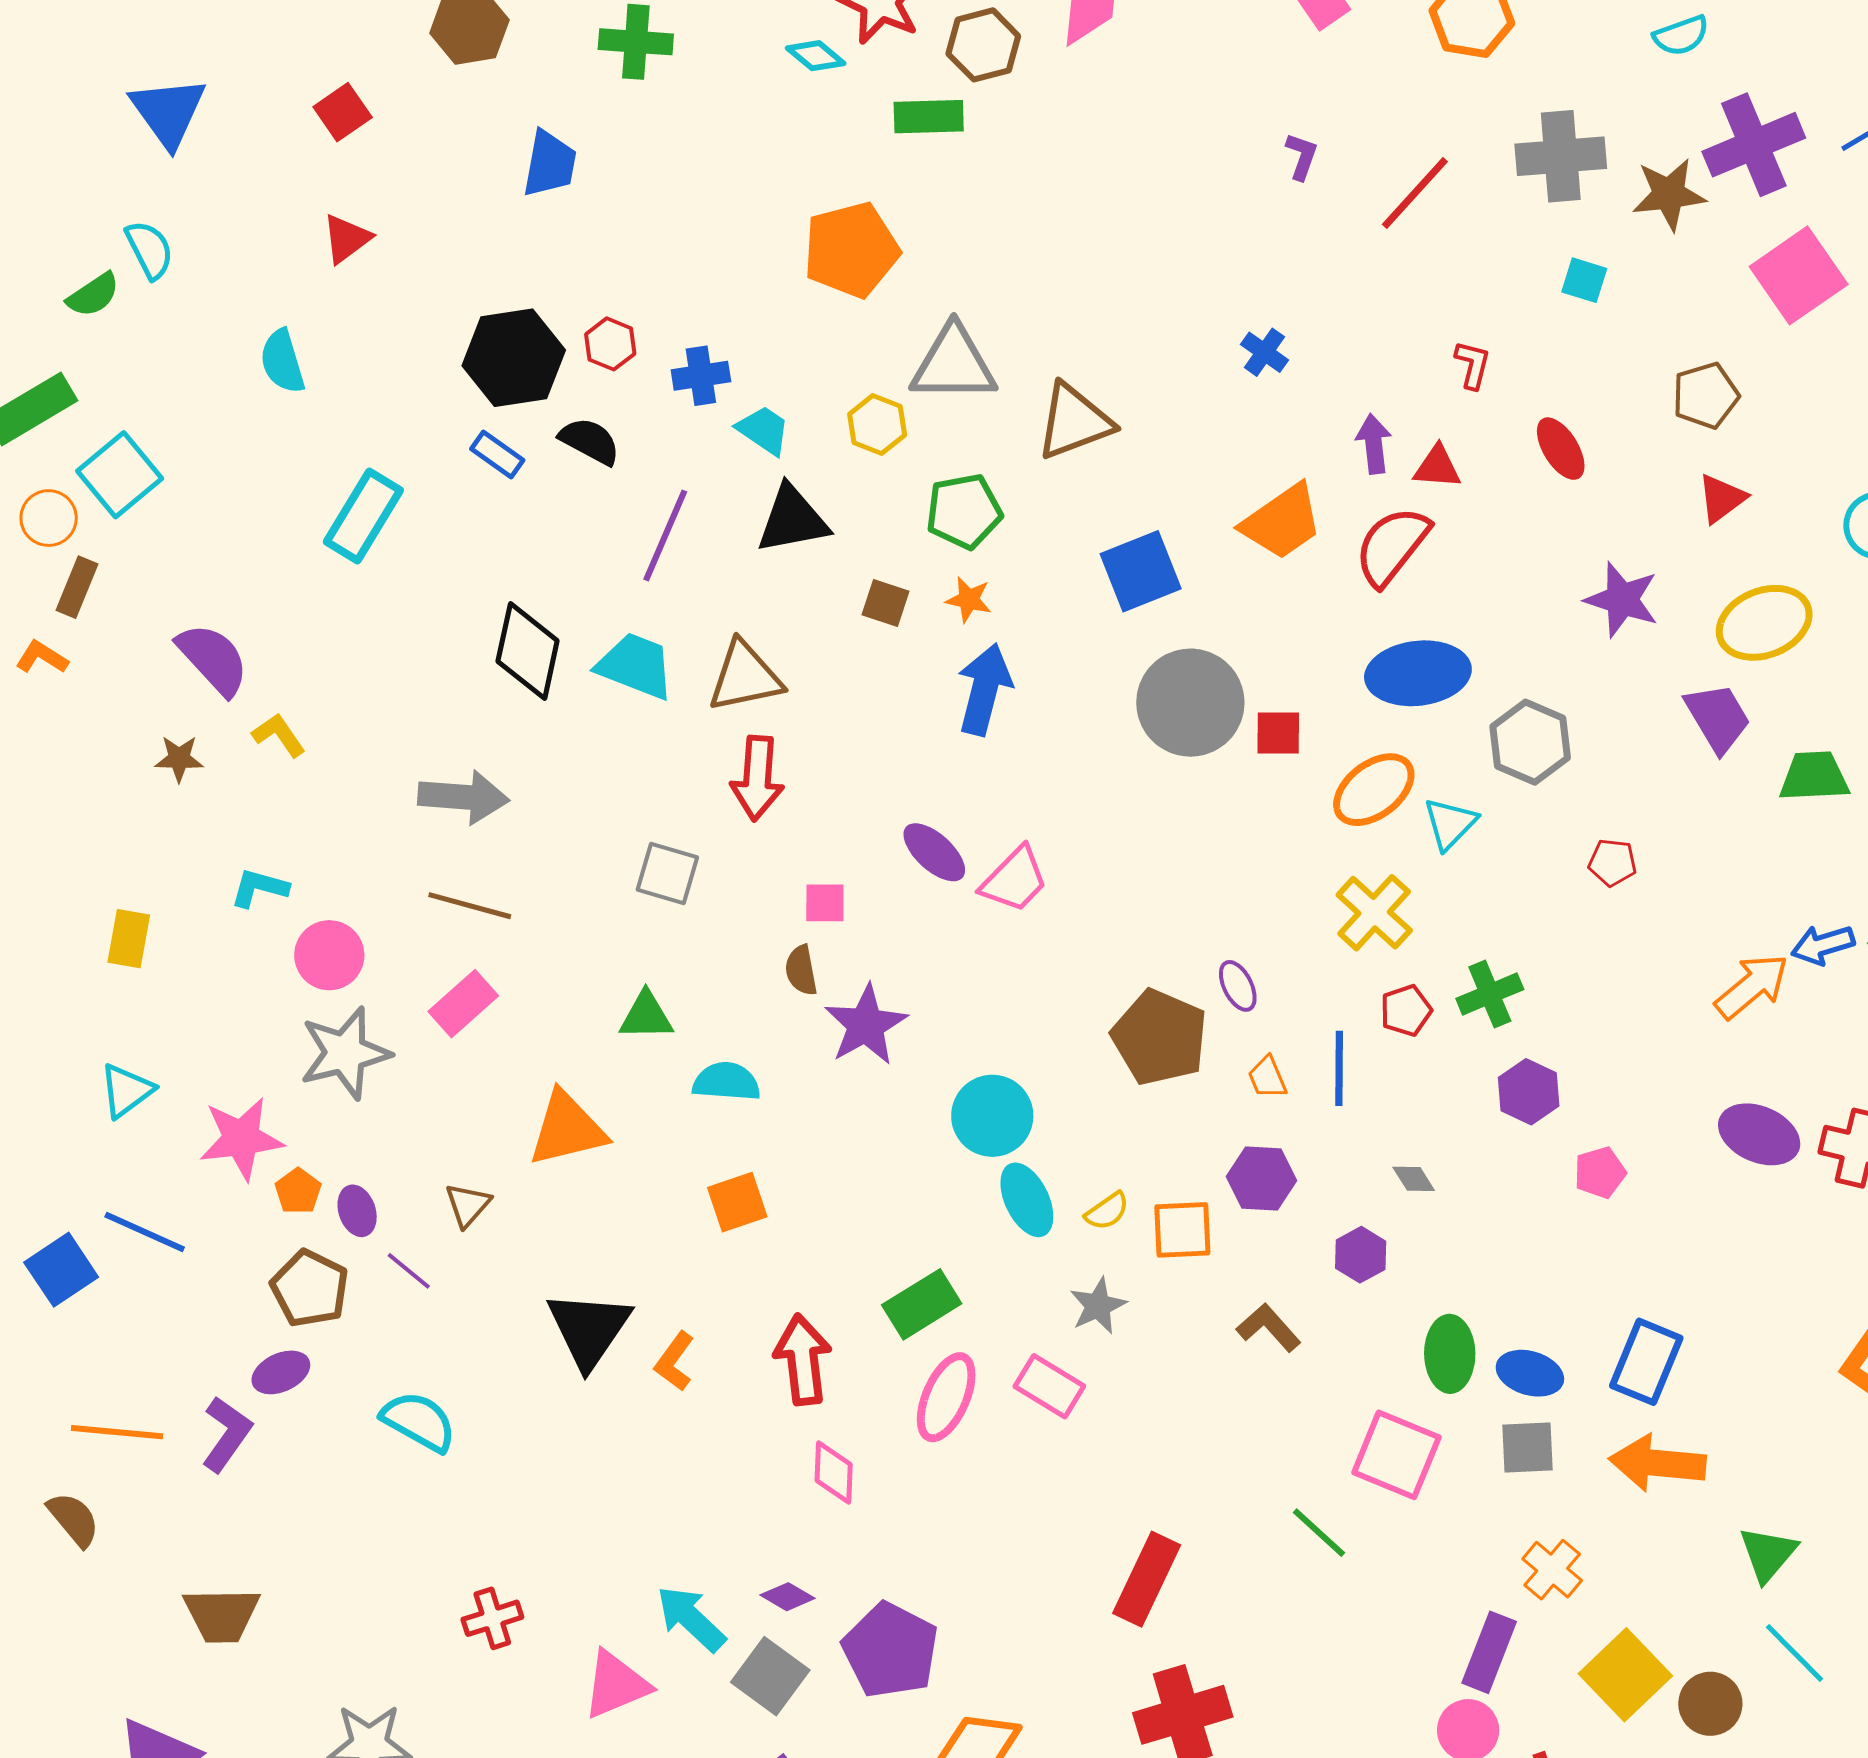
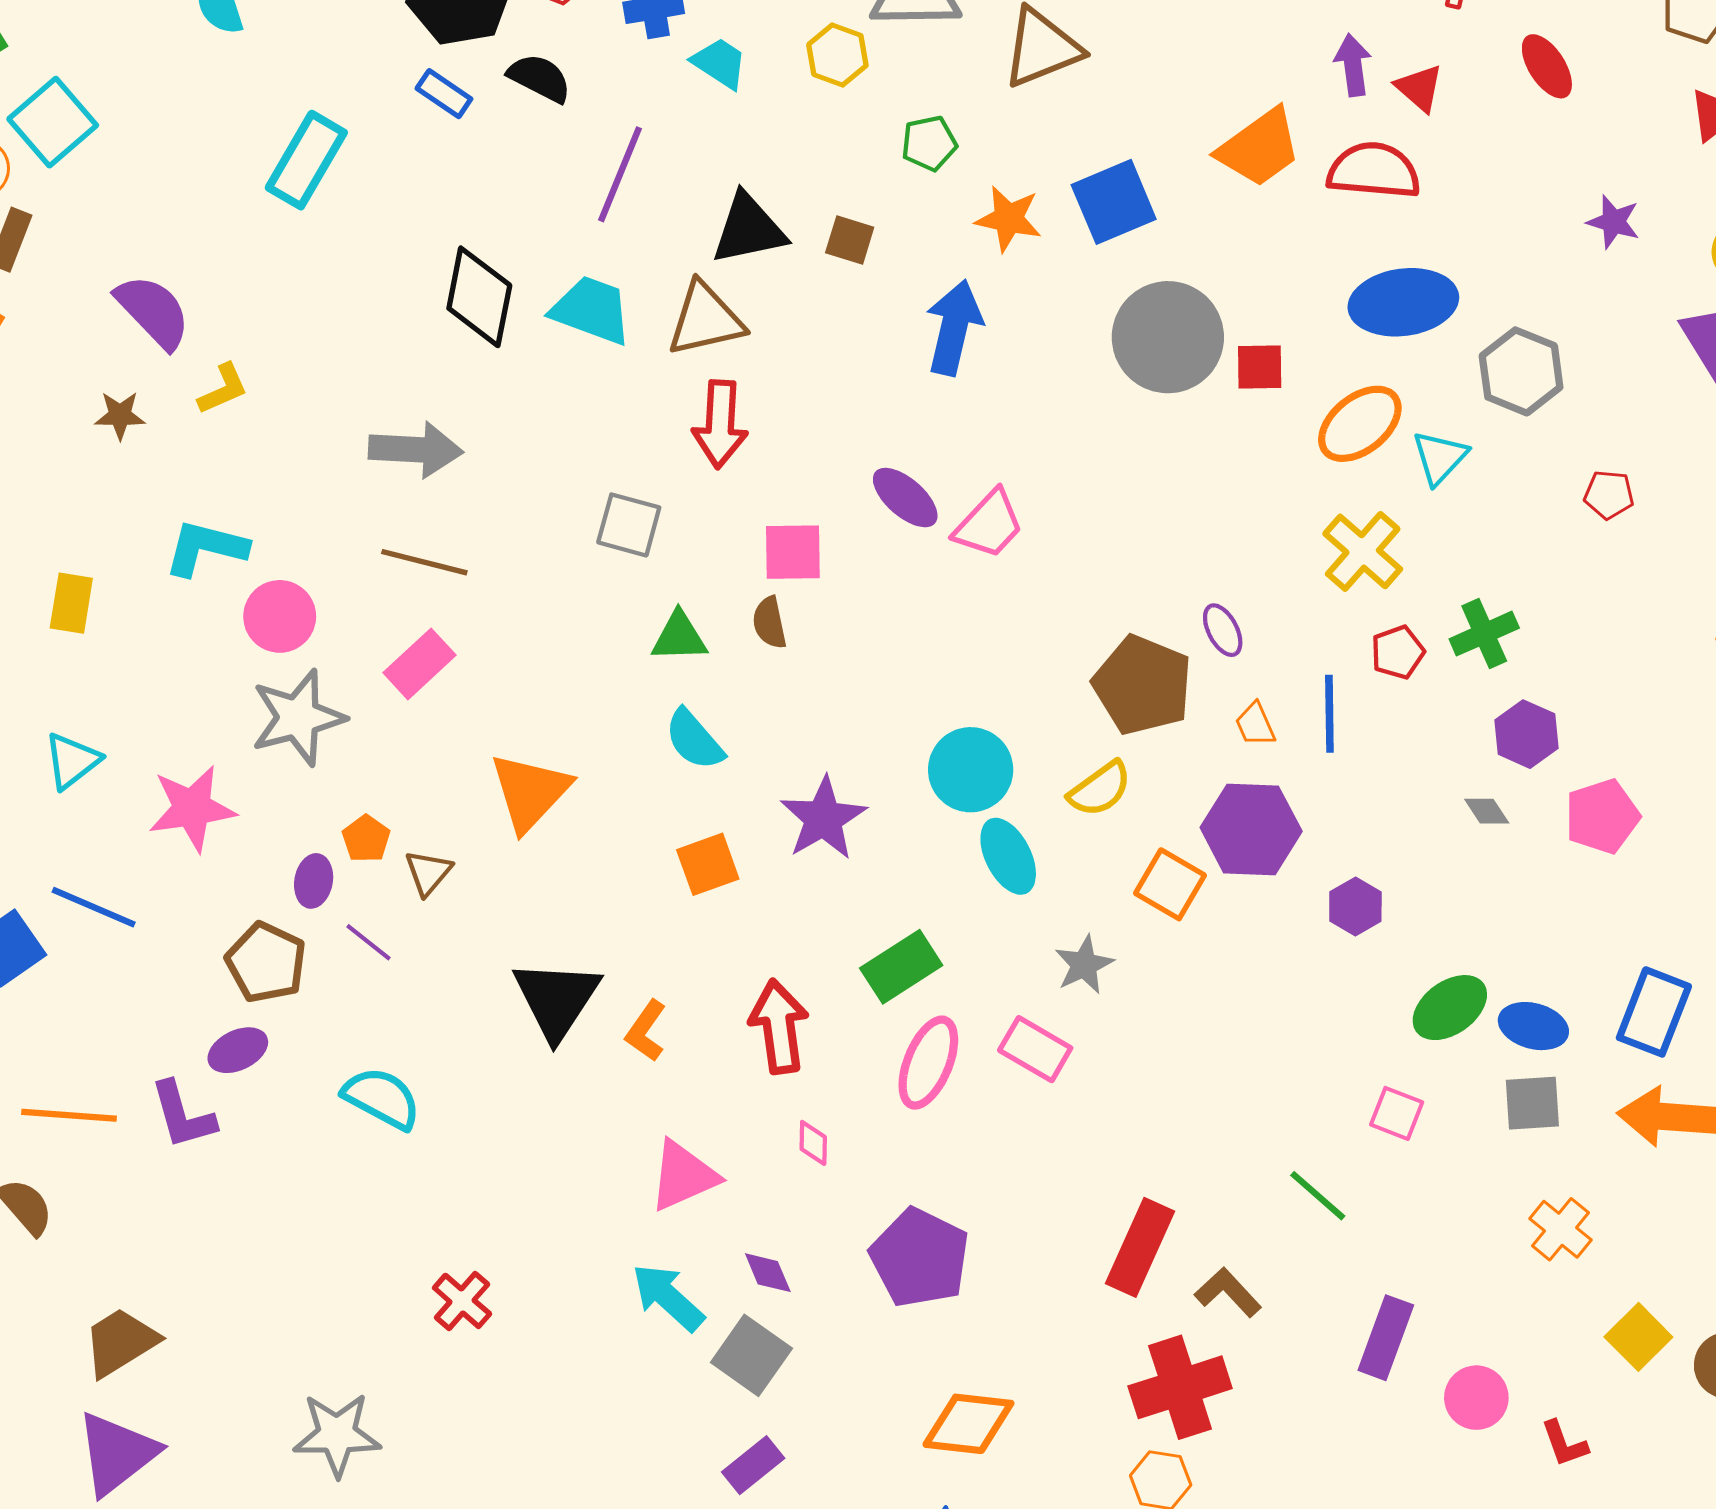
red triangle: (1437, 467) -> (1419, 88), turned 38
green pentagon: (964, 511) -> (929, 143), size x0.7
black triangle: (792, 520) -> (749, 229), moved
red semicircle: (1392, 546) -> (1374, 171), turned 58
orange star: (969, 600) -> (1009, 219), moved, size x1.4
purple star: (1622, 600) -> (1614, 222), size x0.7
yellow L-shape: (279, 735) -> (223, 389), turned 102
cyan L-shape: (259, 888) -> (206, 548), size x1.4
pink square: (825, 903) -> (793, 552), size x1.4
green triangle: (646, 1016) -> (679, 637), moved
purple star: (866, 1025) -> (823, 818), moved
cyan semicircle: (726, 1082) -> (694, 740), turned -134
orange triangle: (567, 1129) -> (530, 792), turned -32
pink pentagon: (1600, 1172) -> (1602, 816), size x1.4
purple hexagon: (1261, 1178) -> (1251, 829), size x1.4
gray diamond: (1414, 1179) -> (1487, 811), moved
orange pentagon: (298, 1191) -> (366, 839), moved
purple ellipse: (357, 1211) -> (314, 881), turned 30
yellow semicircle: (1107, 1211) -> (1100, 789), moved, size x1.4
orange square: (1182, 1230) -> (1170, 884), turned 34
brown L-shape: (1269, 1328) -> (1228, 1292), moved
green ellipse: (1450, 1354) -> (1450, 1008), turned 56
purple L-shape: (227, 1434) -> (183, 1115), turned 130
pink square: (1396, 1455) -> (1397, 1113), size x0.6
pink diamond: (834, 1473) -> (813, 1143), size x0.7
purple diamond: (788, 1597) -> (768, 1273), turned 38
brown trapezoid: (222, 1615) -> (120, 1342), moved, turned 150
red cross: (492, 1618) -> (462, 1301), turned -30
purple pentagon: (891, 1650) -> (920, 1258), moved
purple rectangle: (1489, 1652) -> (1386, 1338), moved
yellow square: (1625, 1675) -> (1638, 1337), size x0.7
pink triangle: (616, 1685) -> (683, 1176), moved

